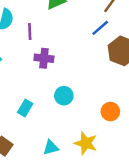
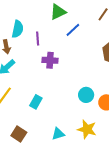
blue line: (100, 28) -> (73, 30), moved
cyan circle: (64, 96) -> (86, 95), moved

